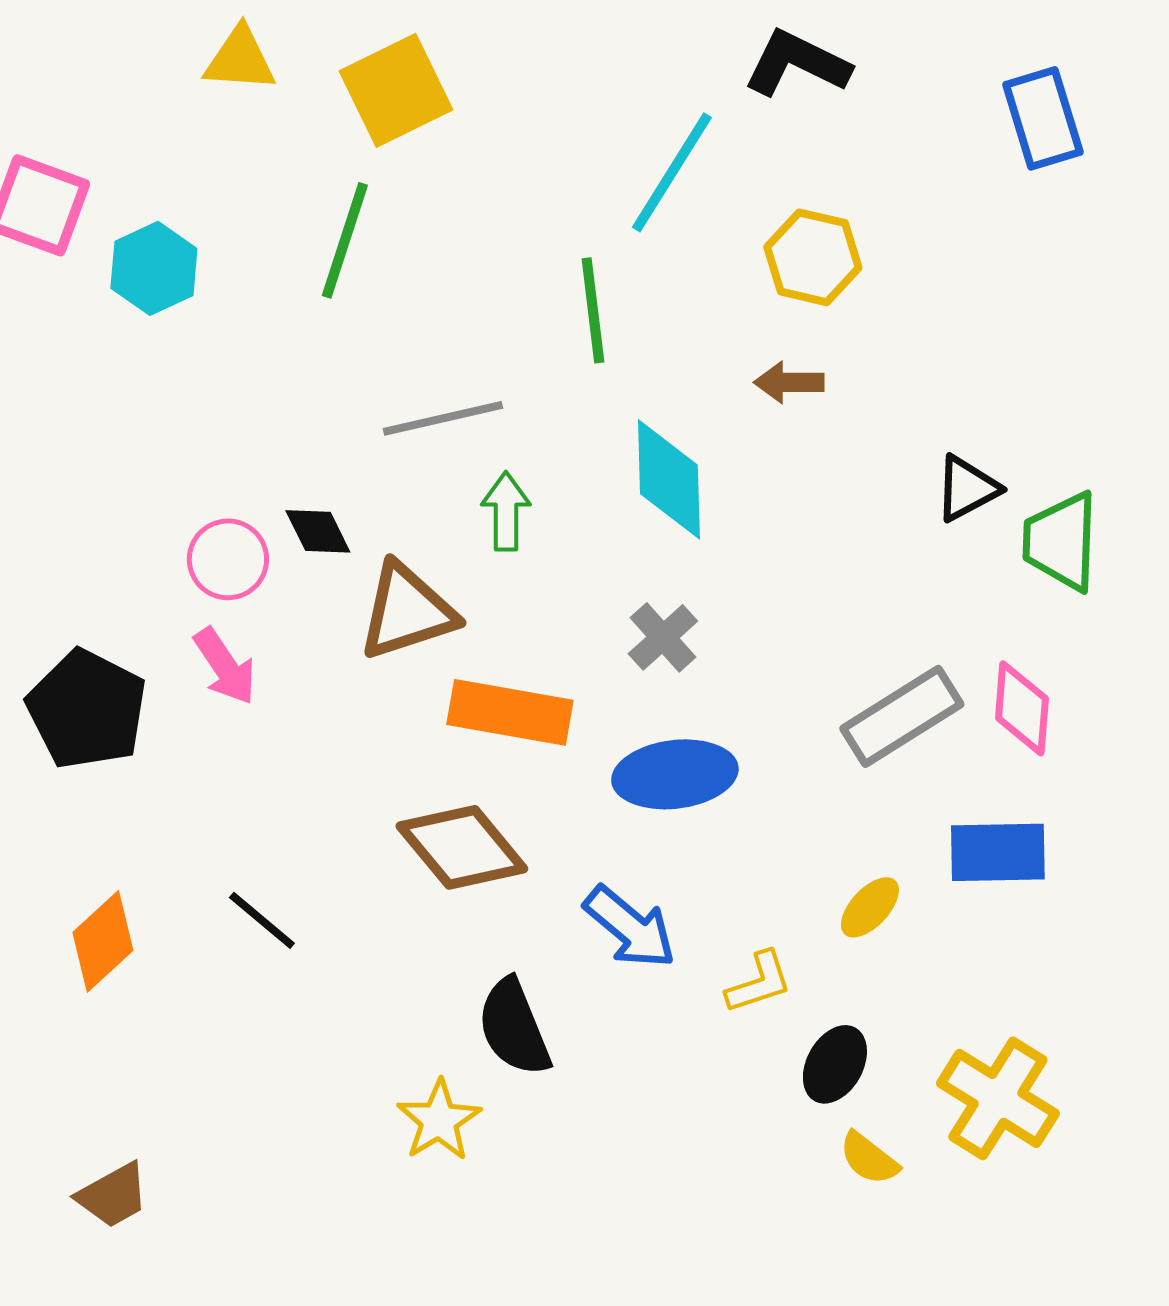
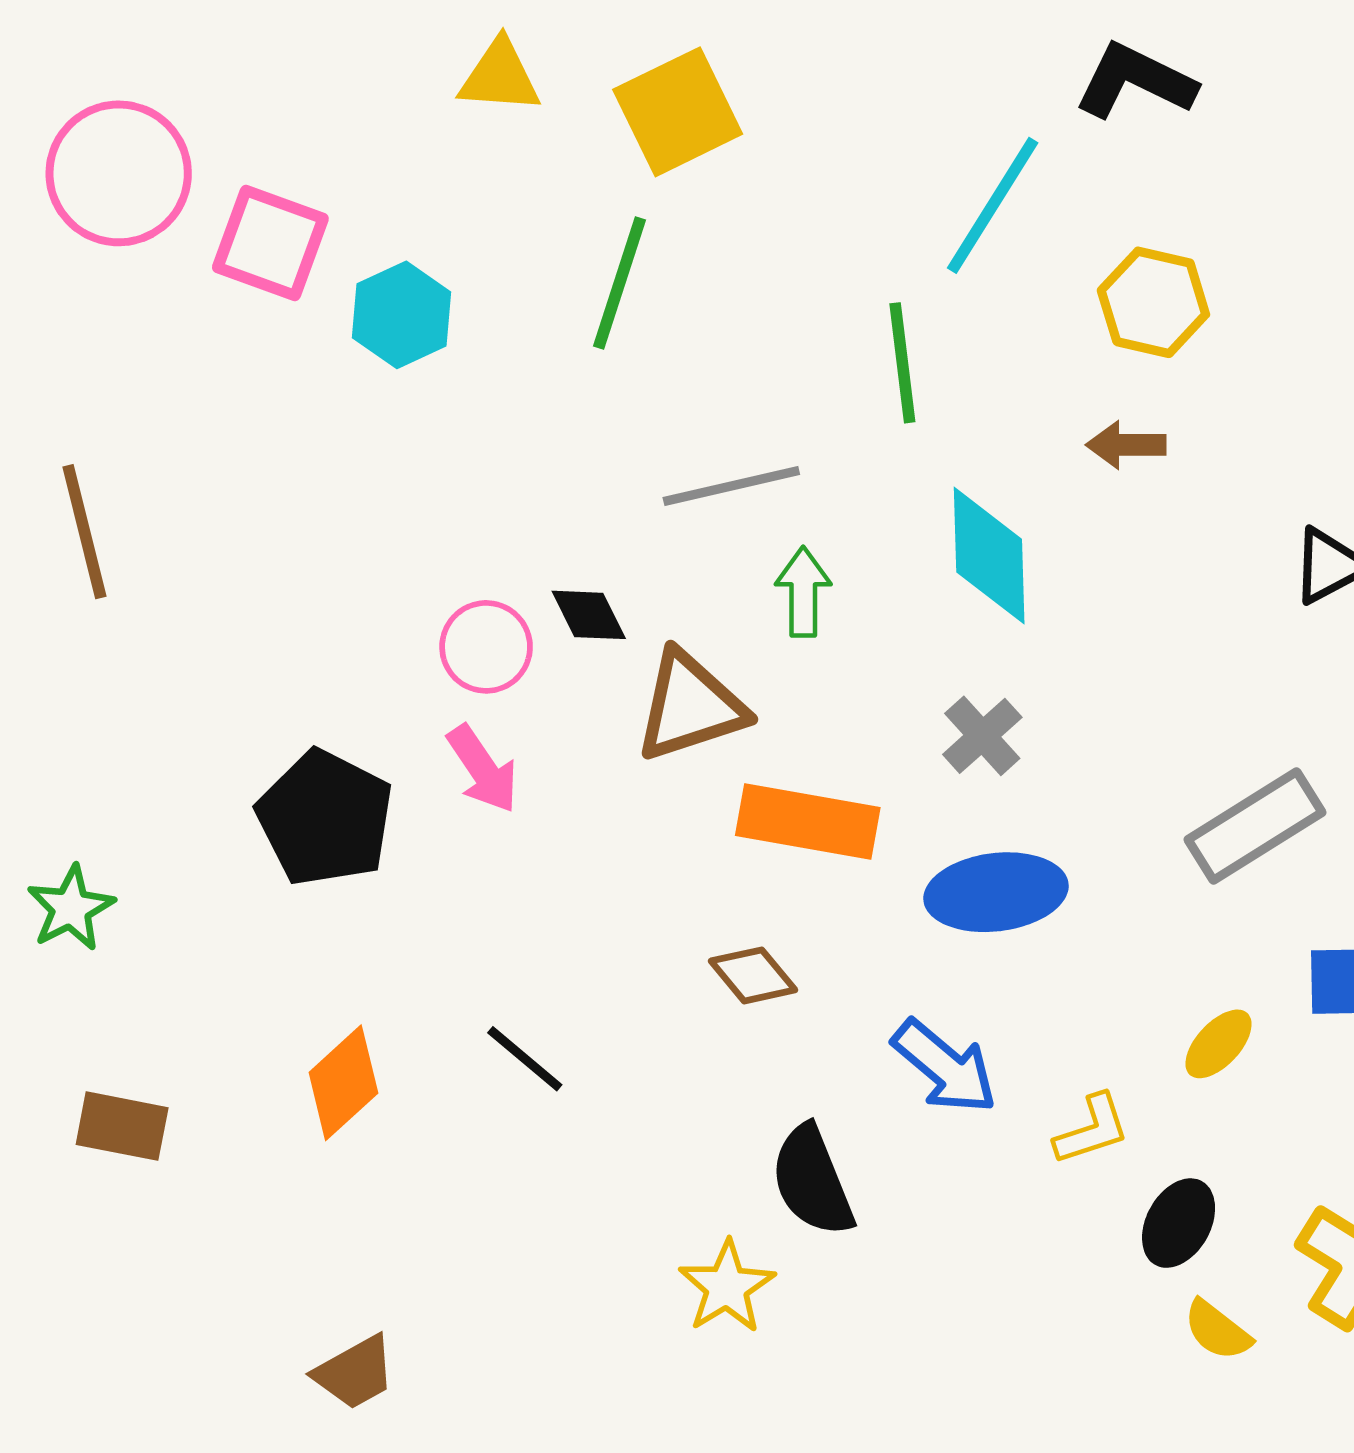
brown diamond: (462, 847) -> (753, 975), size x0.6

